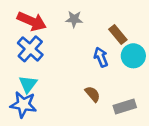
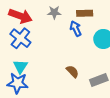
brown rectangle: (118, 35) -> (85, 13), moved, turned -49
blue arrow: (101, 57) -> (76, 29), moved

